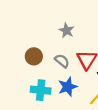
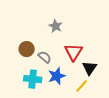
gray semicircle: (62, 61) -> (45, 57), moved

